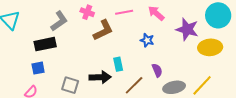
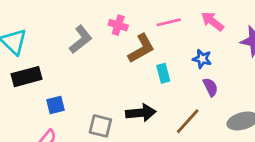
black rectangle: (45, 44) -> (27, 77), moved
cyan rectangle: (118, 64) -> (163, 73), moved
purple semicircle: (157, 70) -> (211, 87), moved

